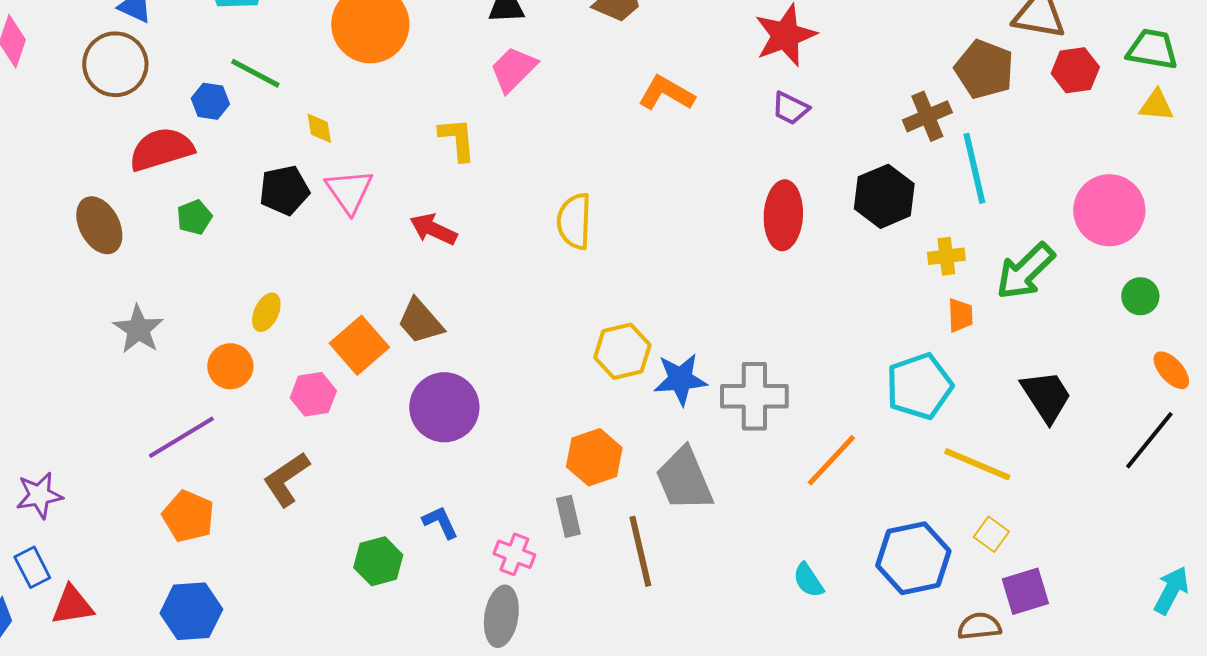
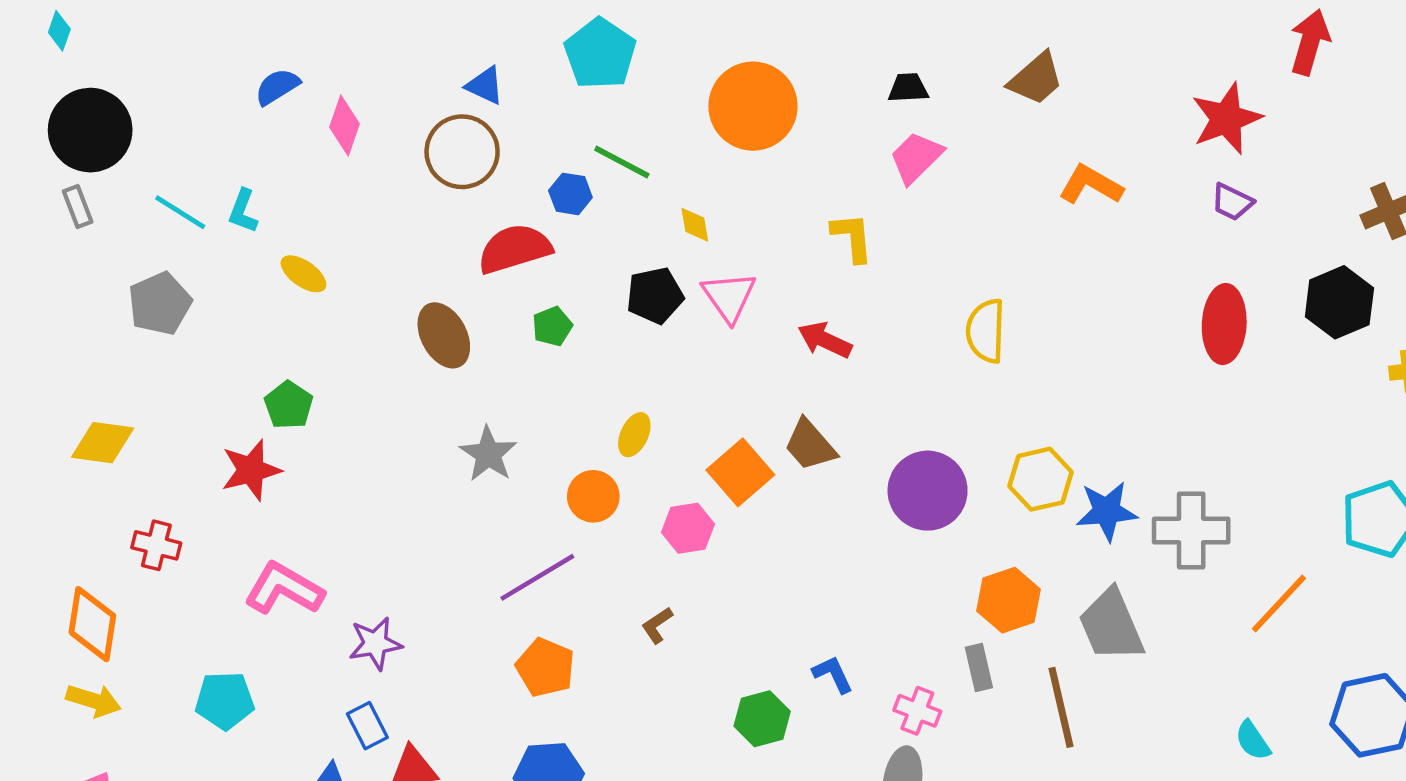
purple circle: (444, 407) -> (928, 491), moved
brown L-shape: (286, 479) -> (657, 625), size x0.6

